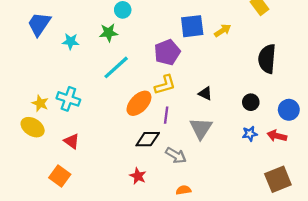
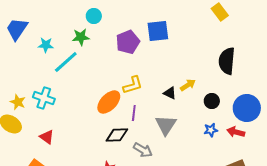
yellow arrow: (223, 31) -> (188, 85), moved
purple pentagon: (167, 52) -> (128, 42), moved
cyan line: (116, 67) -> (66, 62), moved
blue circle: (289, 110) -> (247, 108), size x1.4

